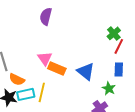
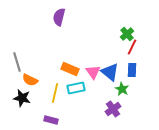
pink triangle: (45, 58) -> (93, 72), moved
blue triangle: (86, 71) -> (110, 72), moved
cyan rectangle: (26, 94) -> (76, 88), moved

